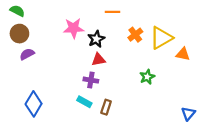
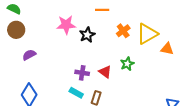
purple semicircle: (27, 54) -> (29, 55), moved
red triangle: (98, 60) -> (105, 72), moved, turned 48
green star: (147, 77) -> (127, 64), moved

